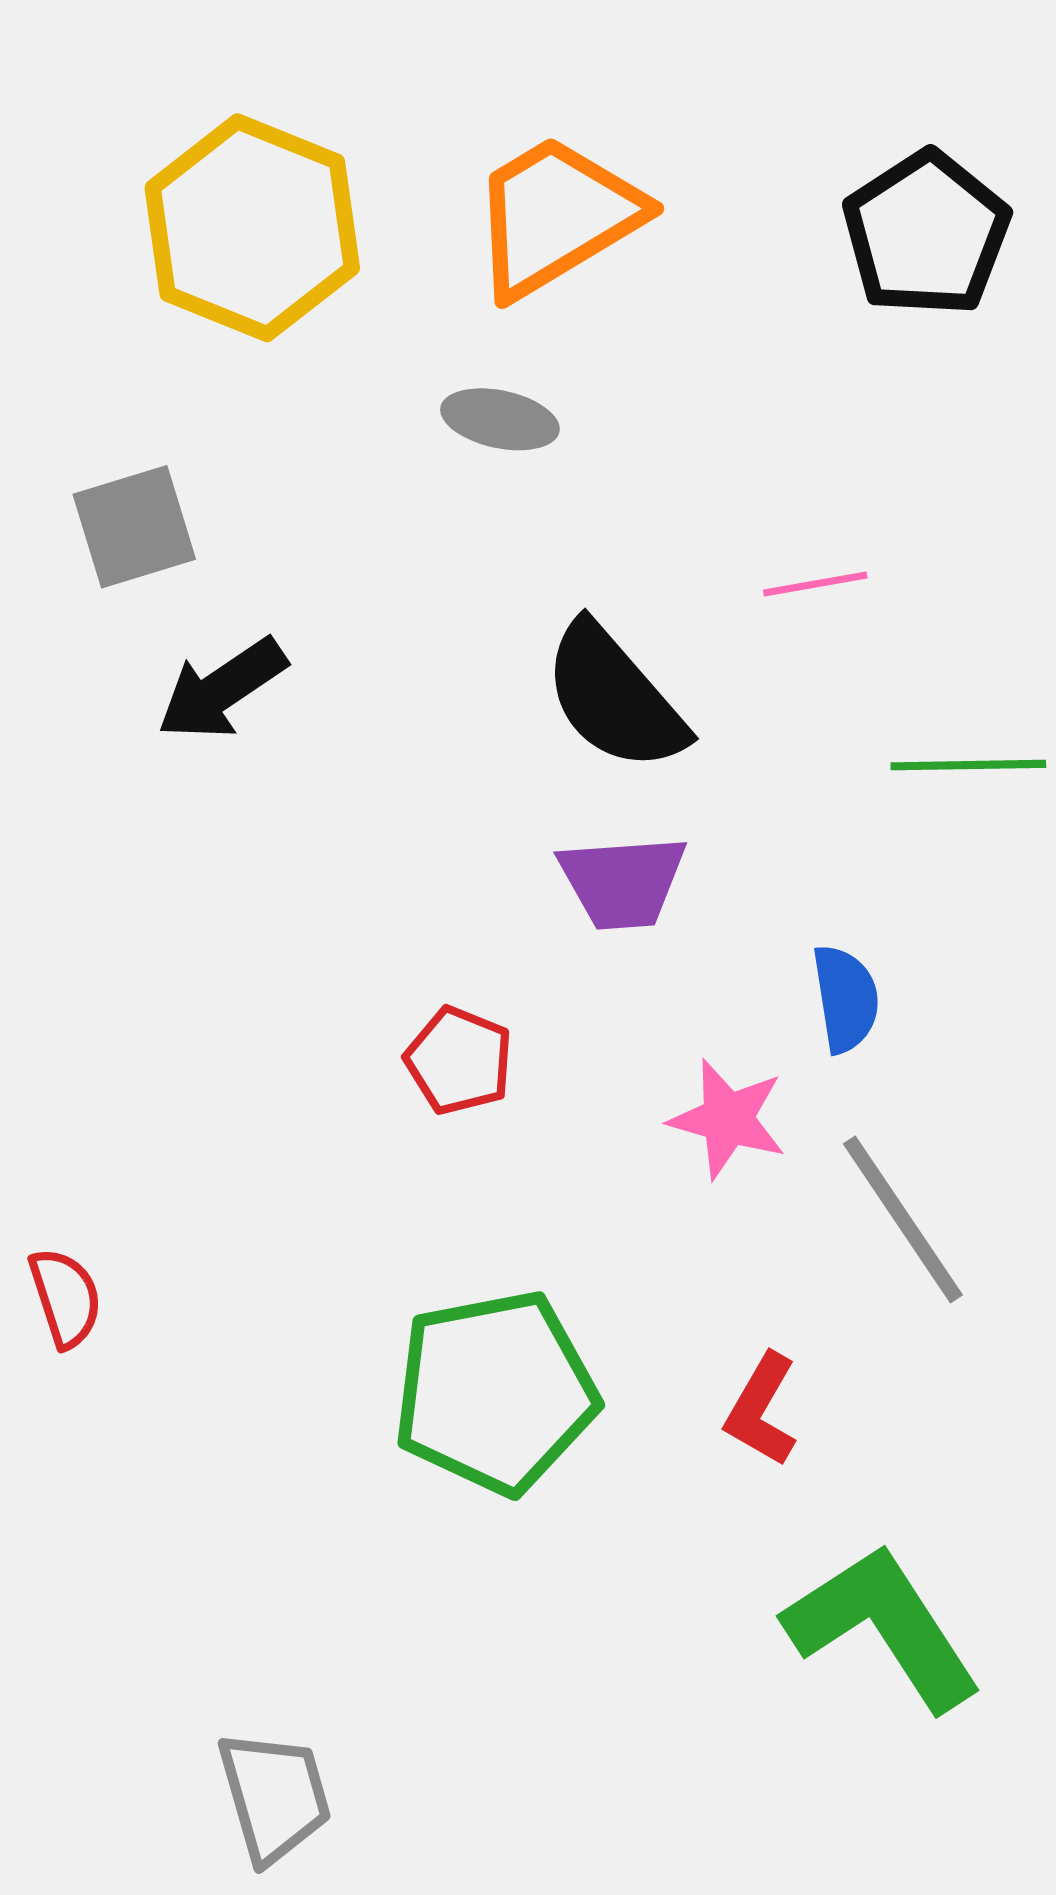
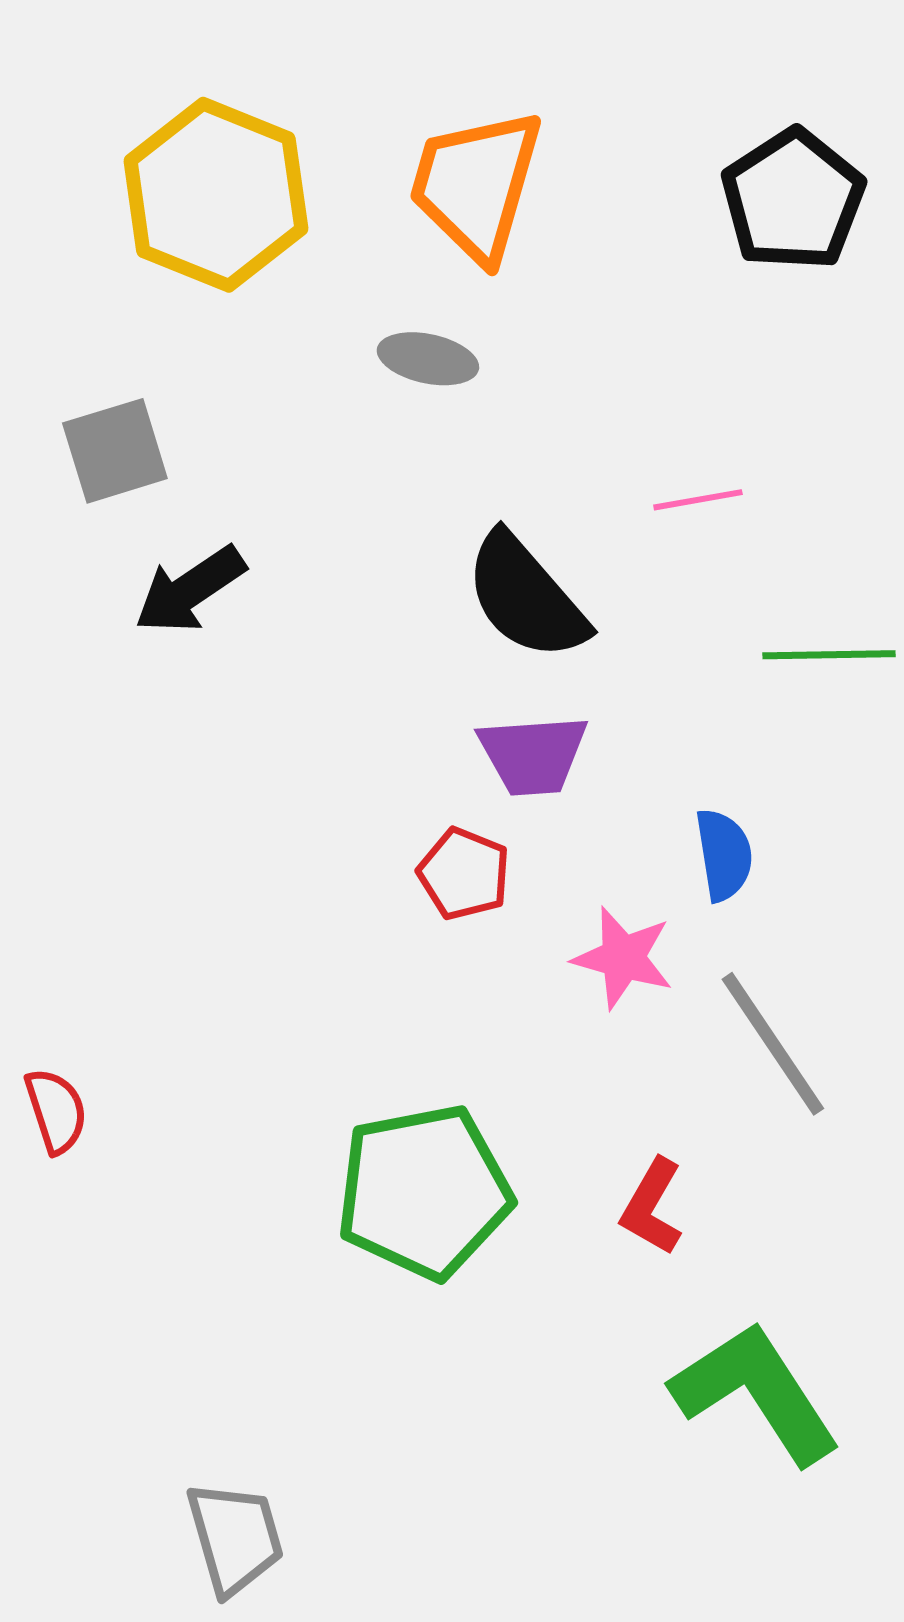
orange trapezoid: (556, 216) -> (476, 185), turned -43
red pentagon: (459, 1061) -> (464, 874), moved

